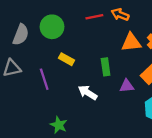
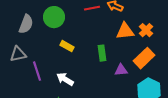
purple line: (44, 79) -> (37, 71), moved
white arrow: (88, 93) -> (65, 79), moved

